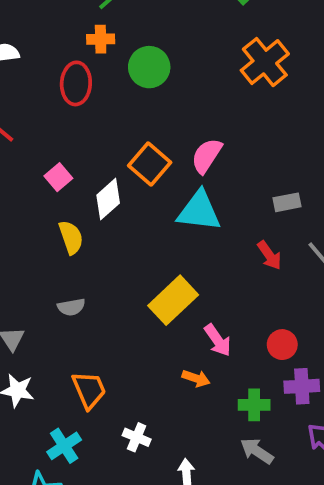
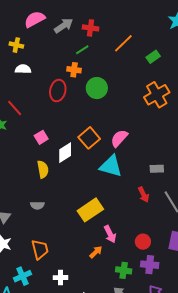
orange arrow: (196, 378) -> (96, 252), turned -72
white cross: (137, 437) -> (60, 278), turned -32

